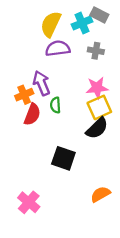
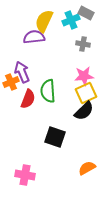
purple semicircle: (58, 48) -> (34, 37), moved
purple arrow: (41, 83) -> (22, 72), moved
orange cross: (24, 95) -> (11, 82), moved
green semicircle: (55, 105) -> (48, 91), size x1.6
pink cross: (29, 202) -> (25, 175), turned -30

